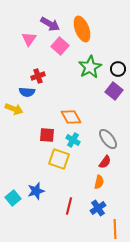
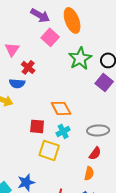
pink triangle: (29, 39) -> (12, 49), moved
red cross: (38, 76) -> (28, 67), turned -32
gray ellipse: (108, 139) -> (98, 130), turned -55
cyan cross: (73, 140) -> (63, 131), turned 32

